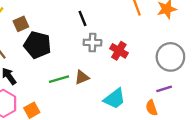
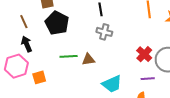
red cross: (119, 51) -> (144, 54), moved
purple line: (164, 89) -> (148, 79), moved

